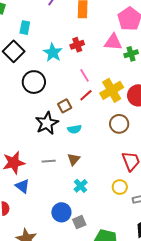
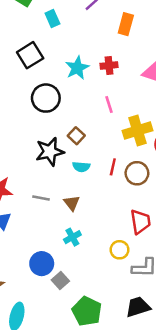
cyan rectangle: (25, 28) -> (52, 18), moved, turned -48
red line: (86, 95) -> (113, 167), moved, turned -48
brown square: (65, 106) -> (76, 136), turned -32
brown triangle: (74, 159) -> (72, 203), turned -32
gray square: (79, 222) -> (60, 280), turned -32

